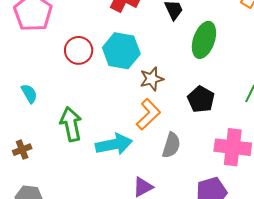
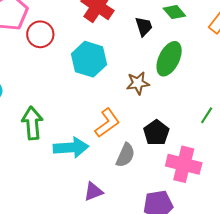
red circle: (79, 50) -> (40, 34), moved
brown star: (152, 79) -> (138, 83), moved
black pentagon: (201, 99) -> (156, 133), moved

